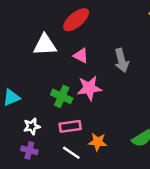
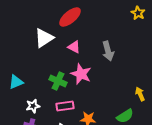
white triangle: (45, 45) -> (44, 38), turned -30
pink star: (89, 88) -> (81, 74), turned 30

